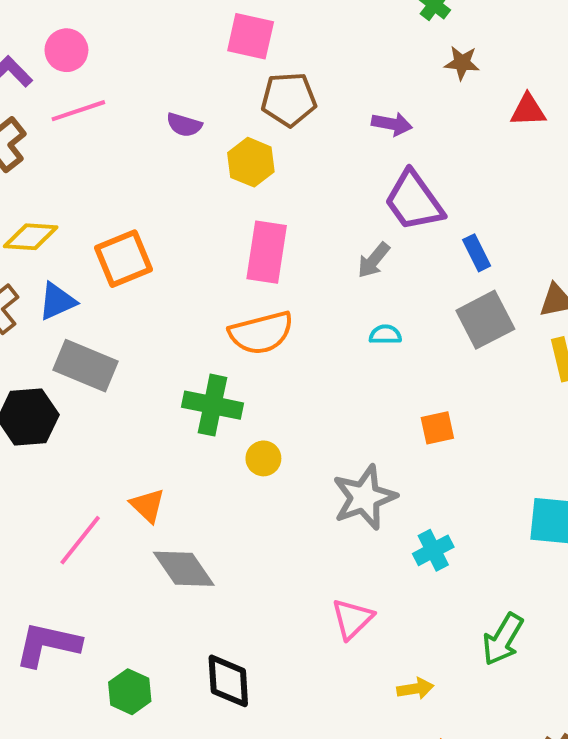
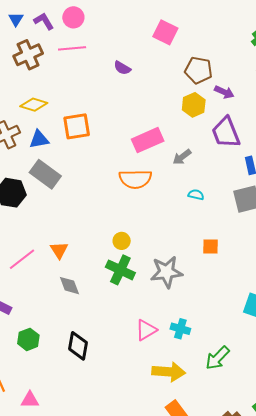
brown pentagon: (289, 99) -> (198, 70), moved
yellow hexagon: (251, 162) -> (194, 105), moved
pink rectangle: (267, 252) -> (148, 140), turned 44
gray arrow: (374, 260) -> (182, 157), moved
green cross: (213, 405) -> (120, 270), moved
cyan cross: (433, 550) -> (180, 329), moved, turned 30
gray diamond: (184, 569) -> (69, 286), size x0.7
yellow arrow: (415, 689) -> (169, 372), size x1.8

